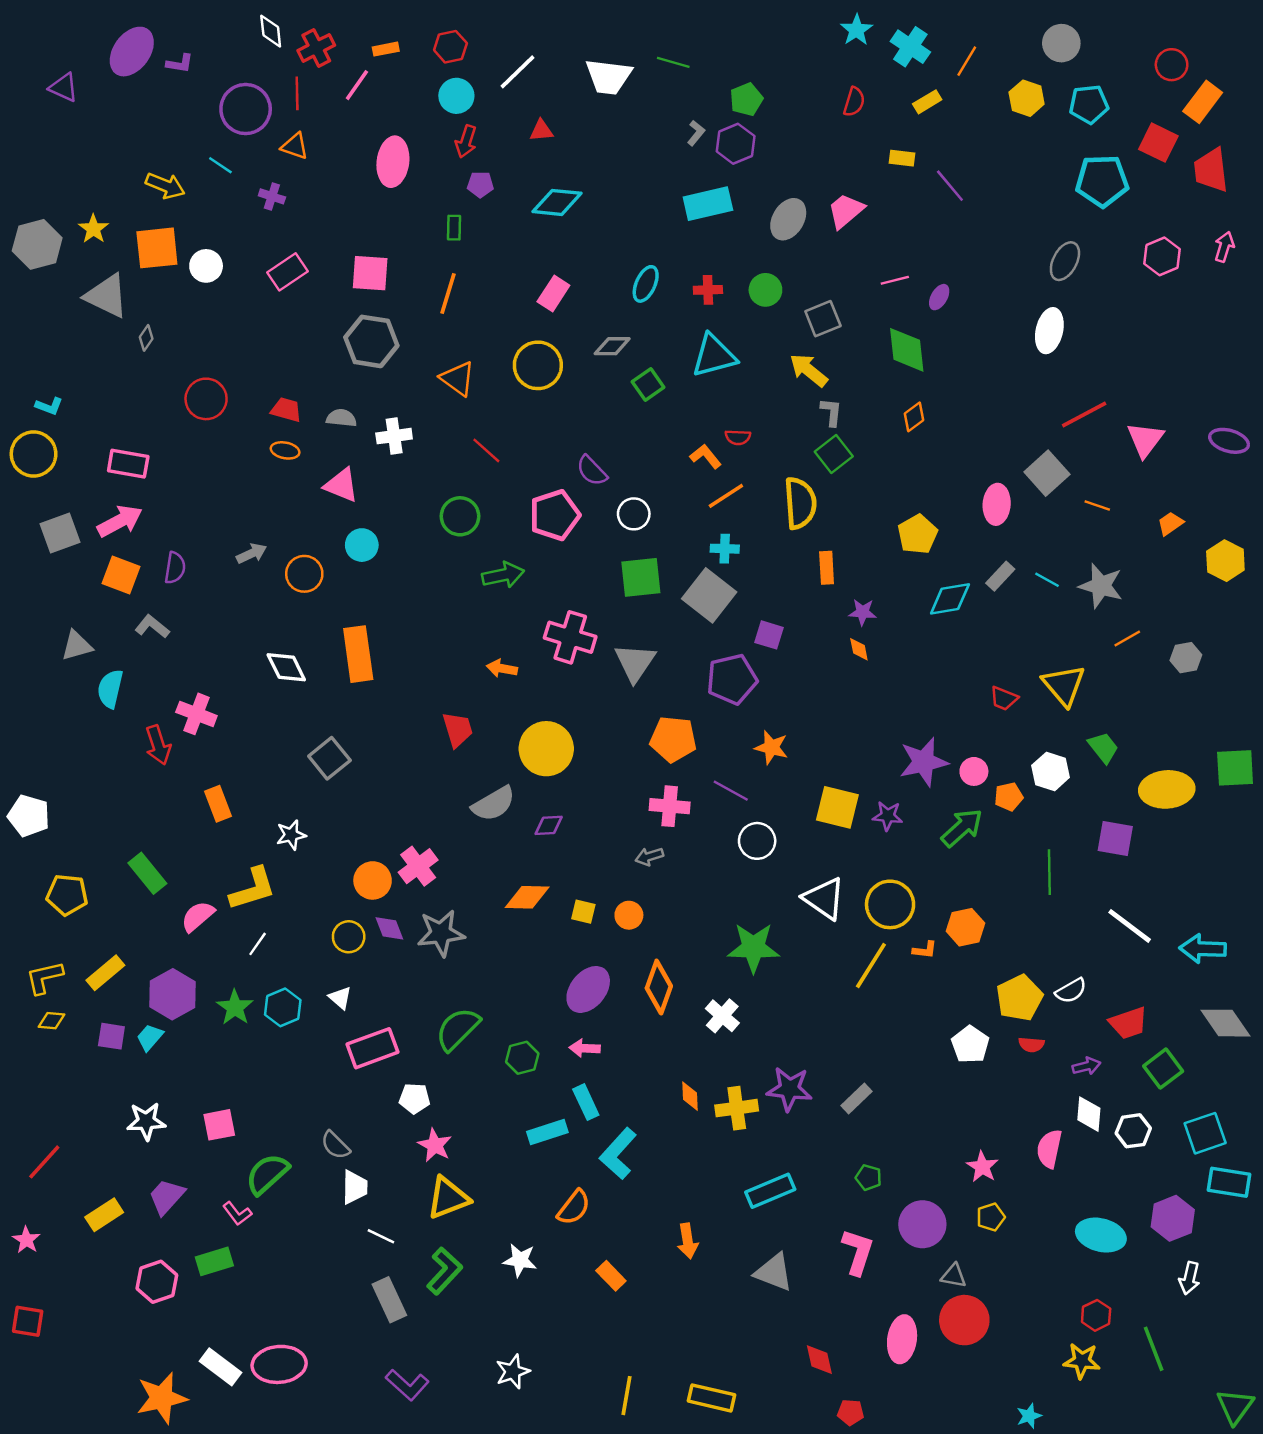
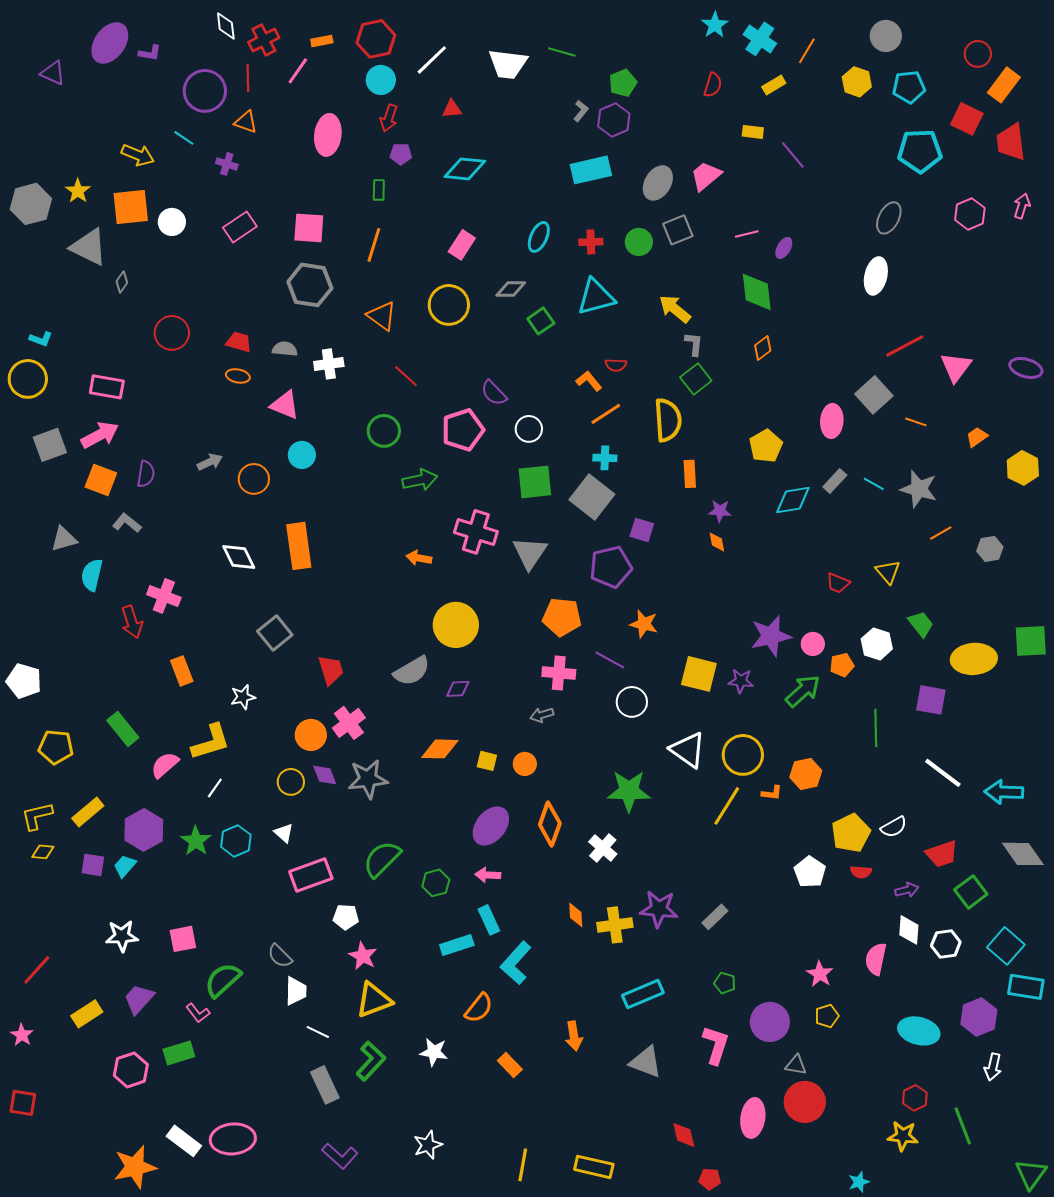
red hexagon: (450, 47) -> (376, 39), size x1.4
gray square: (823, 319) -> (678, 230), moved
yellow triangle: (1064, 685) -> (888, 572), size x0.7
red trapezoid: (458, 730) -> (331, 670), moved
cyan square: (1205, 1133) -> (1006, 946), turned -30

